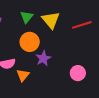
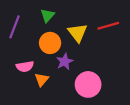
yellow triangle: (51, 20) -> (77, 33), moved
pink circle: (78, 73) -> (88, 84), moved, size x1.5

